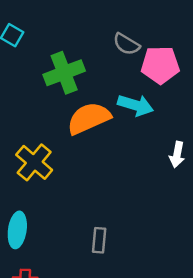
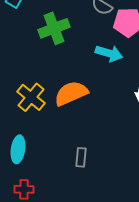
orange semicircle: (89, 118) -> (71, 93), moved

